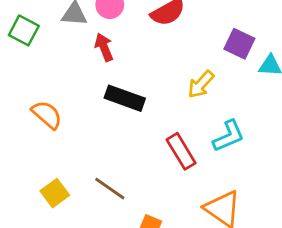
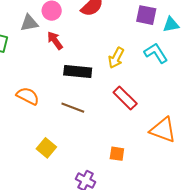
yellow arrow: (201, 84) -> (116, 58), moved
cyan L-shape: (229, 136) -> (156, 53), moved, turned -85
brown line: (110, 189) -> (73, 108), moved

